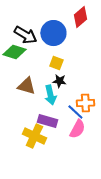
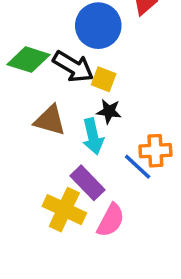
black arrow: (25, 35) -> (73, 67), moved
purple rectangle: (47, 121) -> (88, 183), turned 30
pink semicircle: (77, 129) -> (111, 220), moved

